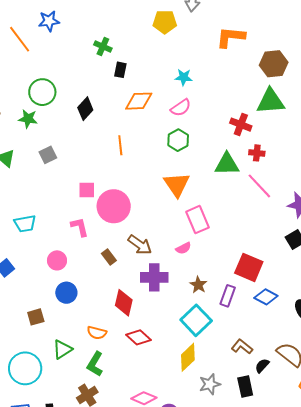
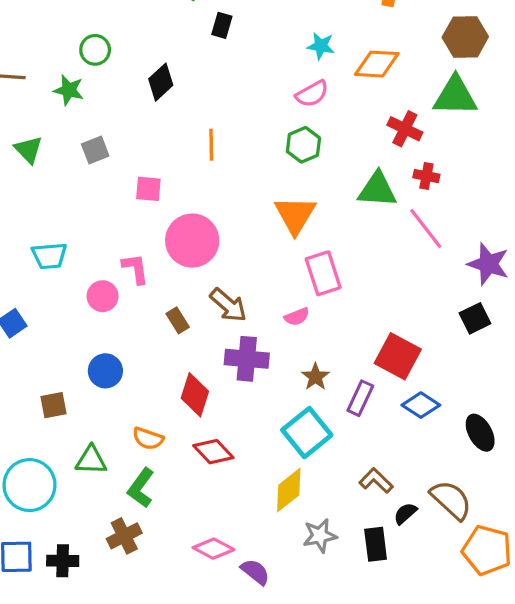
green circle: (42, 92) -> (95, 50), size x0.7
orange diamond: (139, 101) -> (377, 64), moved
pink square: (87, 190) -> (148, 189), moved
pink circle: (57, 260) -> (103, 296), moved
green triangle: (62, 349) -> (91, 460), turned 30

